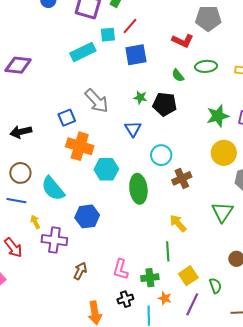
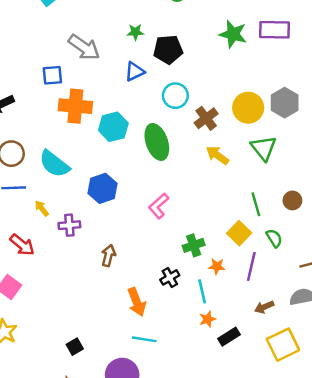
black pentagon: (165, 104) -> (168, 50), moved
green star: (218, 116) -> (233, 34), turned -30
blue square: (67, 118) -> (52, 75), turned 30
blue triangle: (133, 129) -> (135, 72), turned 48
yellow circle: (224, 153) -> (248, 108), moved
yellow arrow: (178, 223) -> (217, 155), moved
purple cross: (54, 240) -> (69, 225), size x0.7
green line: (168, 251) -> (256, 204), moved
pink L-shape: (121, 269) -> (159, 206), moved, turned 45

